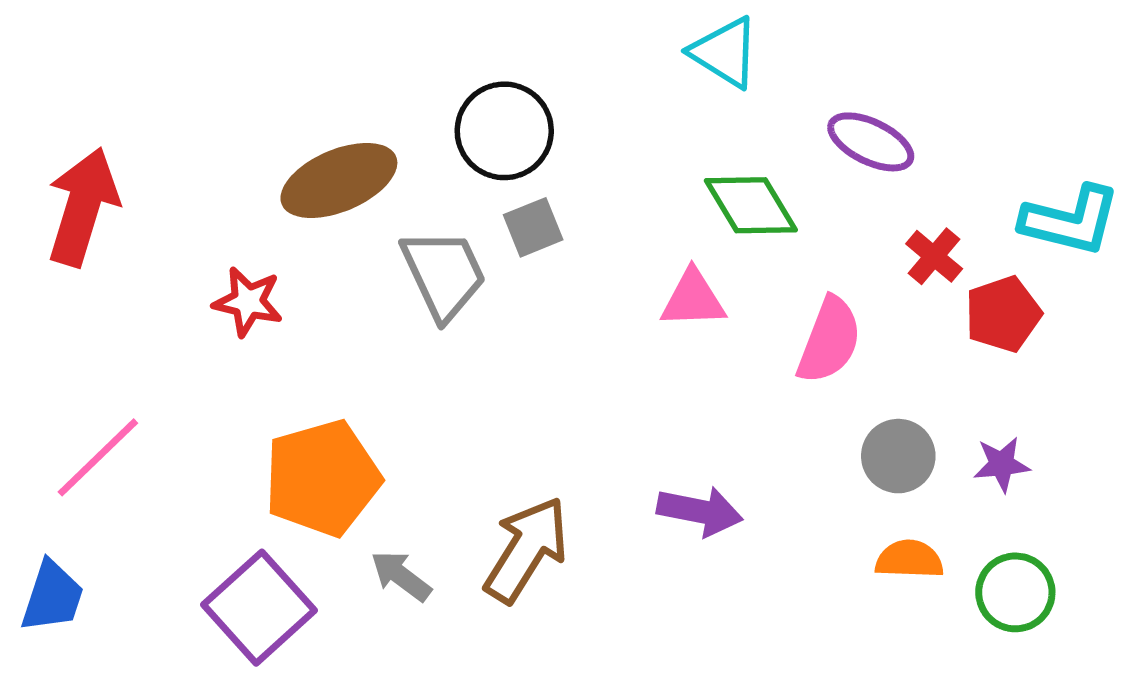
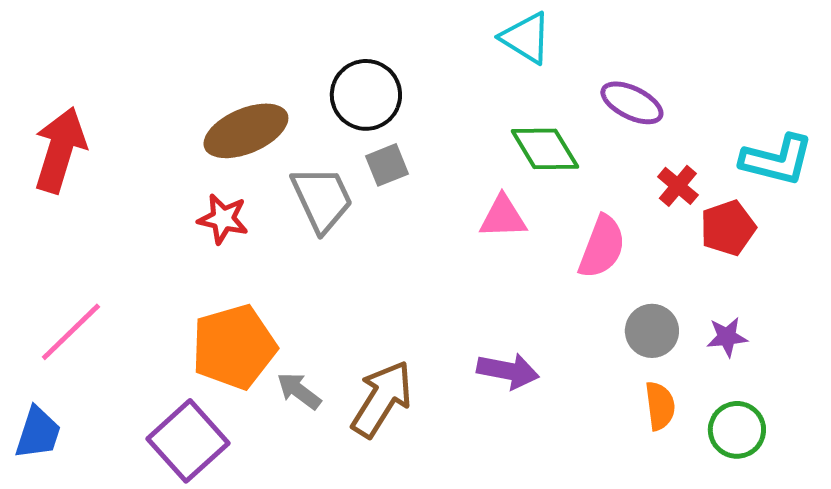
red star: (248, 302) -> (223, 219), moved
orange semicircle: (909, 559) -> (660, 406), turned 81
gray arrow: (401, 576) -> (299, 391), moved

